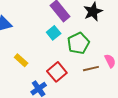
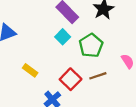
brown line: (91, 69) -> (98, 76), moved

